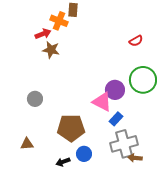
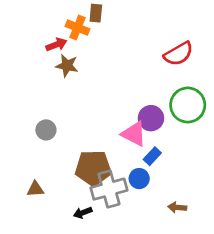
red semicircle: (136, 41) -> (179, 54), size x1.6
gray cross: (124, 144) -> (109, 189), moved
blue circle: (84, 154) -> (139, 179), moved

